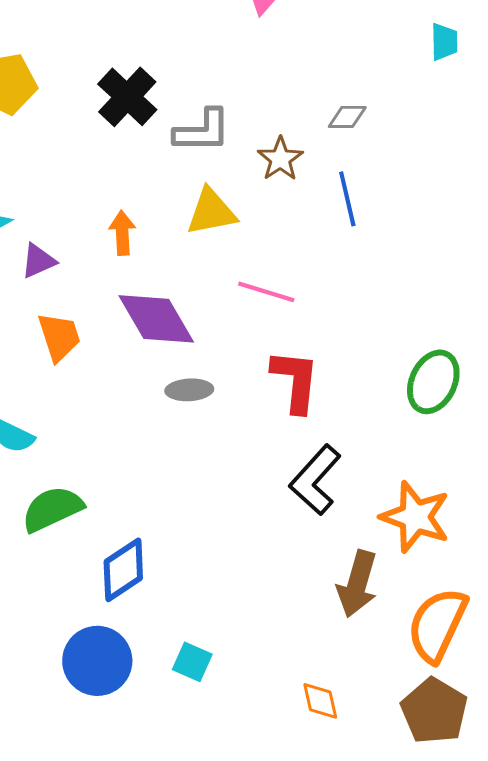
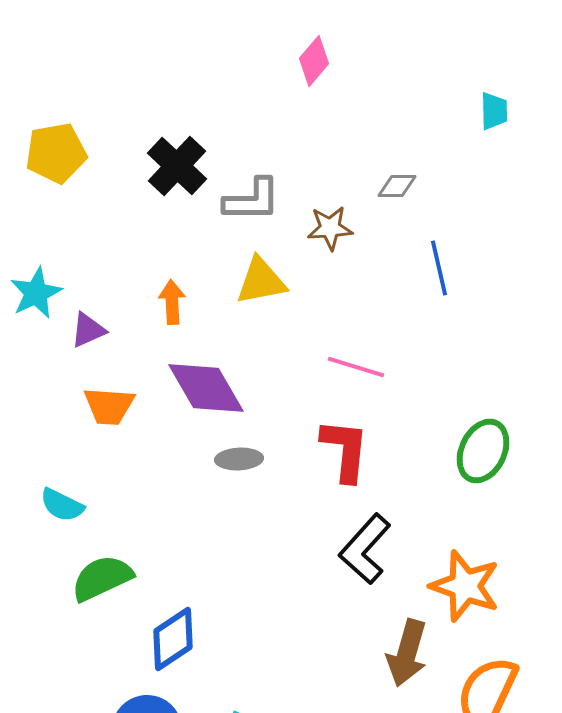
brown star: (280, 159) -> (330, 228), turned 30
blue line: (347, 199) -> (439, 268), moved
pink line: (266, 292) -> (356, 367), moved
orange trapezoid: (59, 337) -> (109, 406), turned 112

